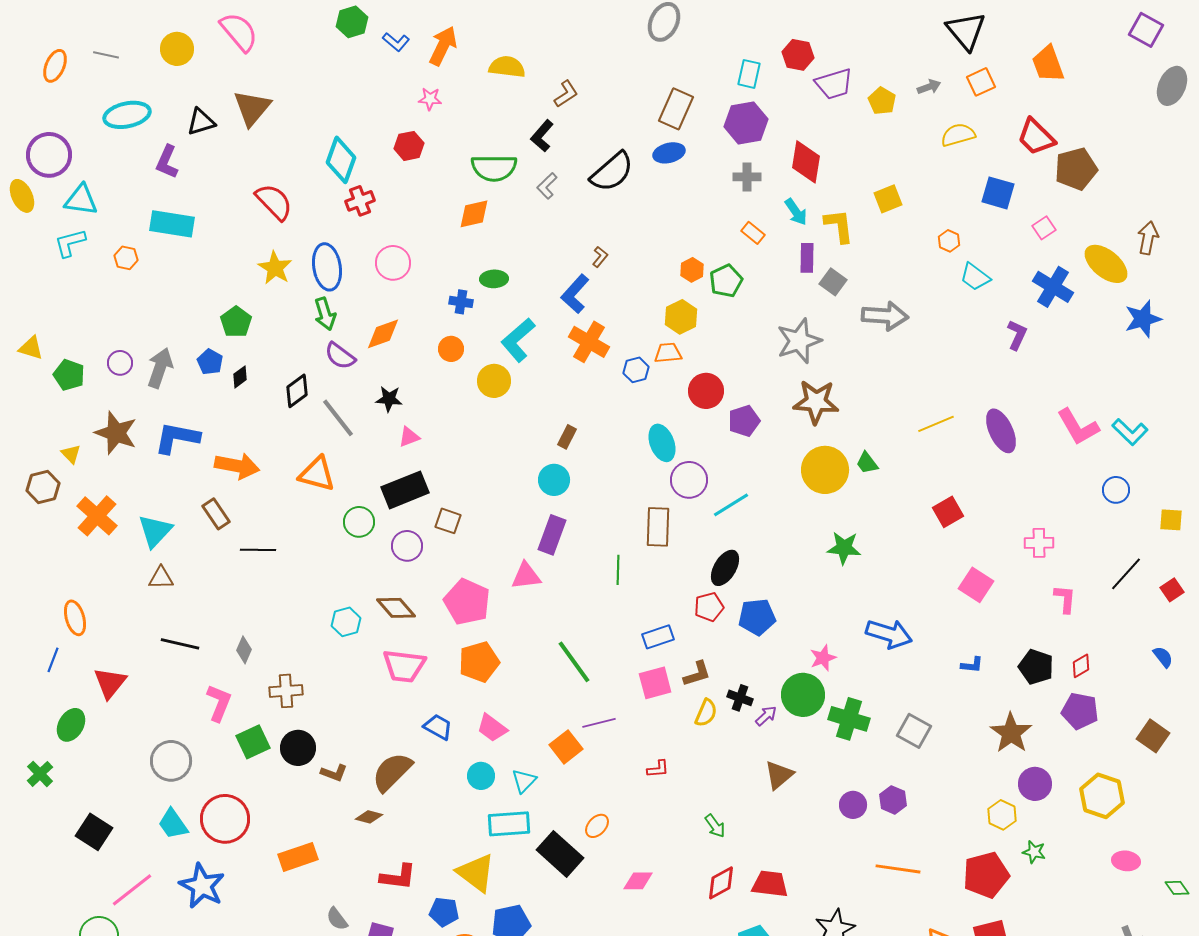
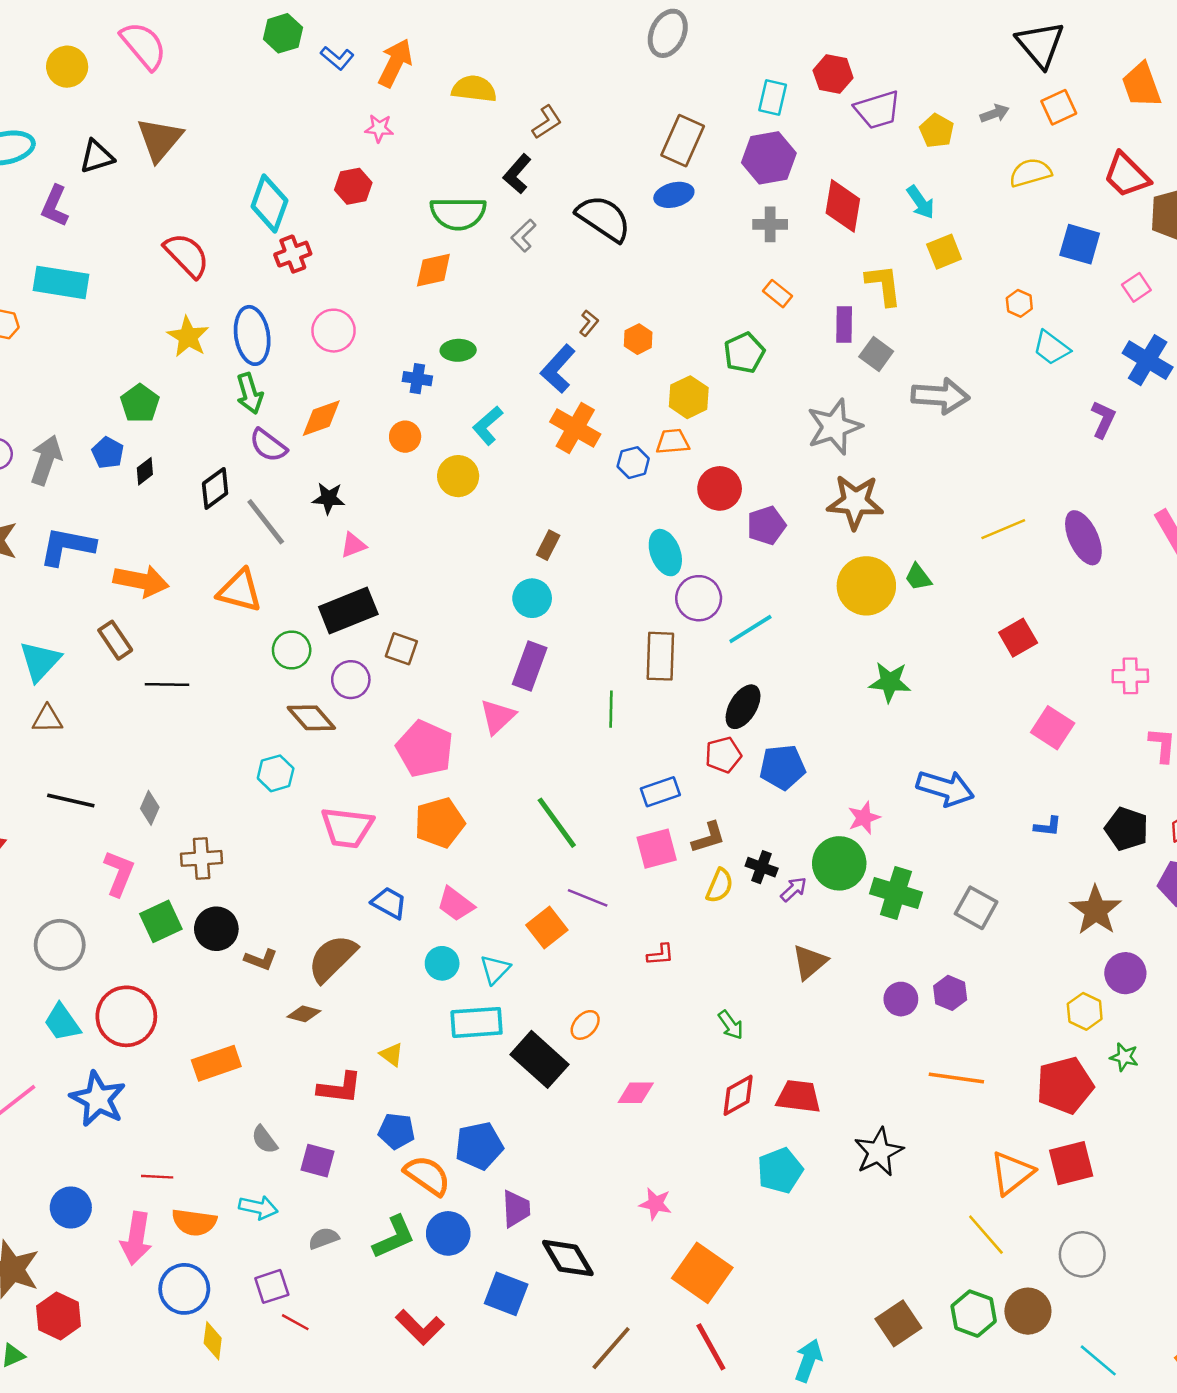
black semicircle: (612, 172) -> (604, 218), turned -105
cyan arrow: (796, 212) -> (921, 202), moved
orange hexagon: (692, 270) -> (638, 339), moved
cyan L-shape: (518, 340) -> (488, 426), size x0.7
pink triangle: (526, 576) -> (498, 717), turned -36
brown diamond: (396, 608) -> (311, 718), moved
purple line: (599, 723) -> (588, 898), turned 36
yellow triangle: (476, 873) -> (391, 1055), moved, size x0.5

